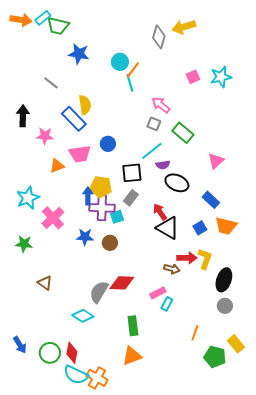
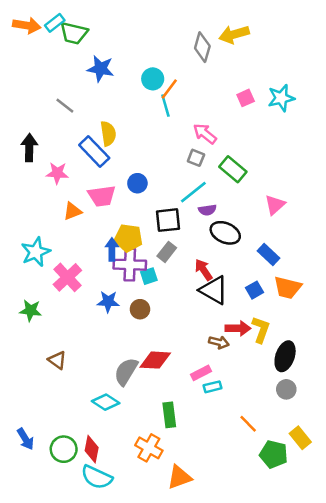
cyan rectangle: (167, 304) -> (212, 387), turned 48
orange line: (195, 333) -> (248, 424), turned -63
orange triangle: (132, 356) -> (179, 477), moved
orange cross: (97, 378) -> (149, 448), moved

